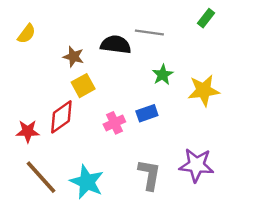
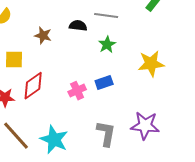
black semicircle: (116, 45) -> (78, 26), size x0.7
green star: (163, 75) -> (107, 45), moved
yellow square: (83, 86) -> (14, 60), moved, turned 30

